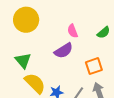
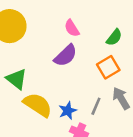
green semicircle: (104, 33) -> (114, 37), moved

